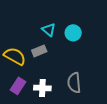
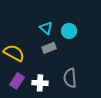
gray rectangle: (39, 51) -> (49, 48), moved

